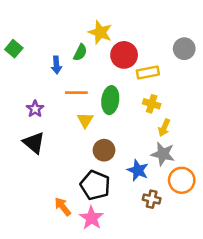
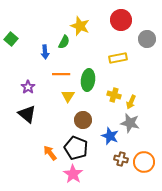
red circle: (124, 55) -> (121, 20), moved
yellow cross: (152, 104) -> (114, 95), moved
orange circle: (182, 180) -> (144, 162), moved
orange arrow: (63, 207) -> (50, 153), moved

